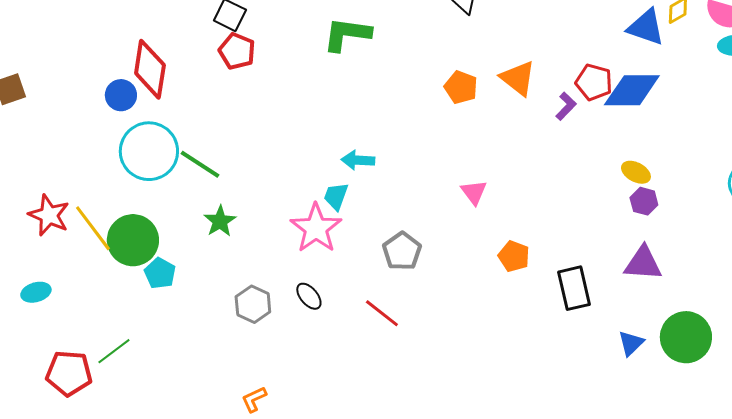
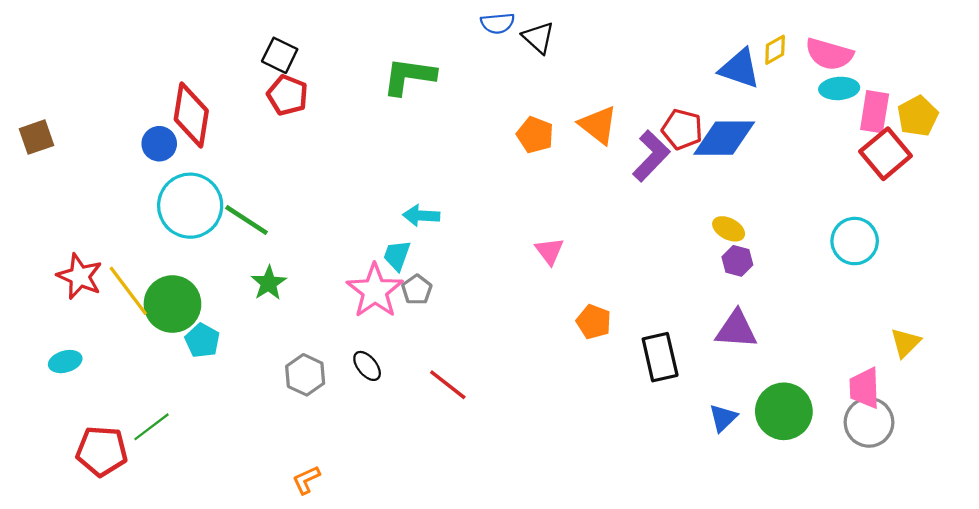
purple L-shape: (566, 106) -> (651, 156), size x1.6
gray pentagon: (402, 251) -> (417, 290), moved, size x0.7

